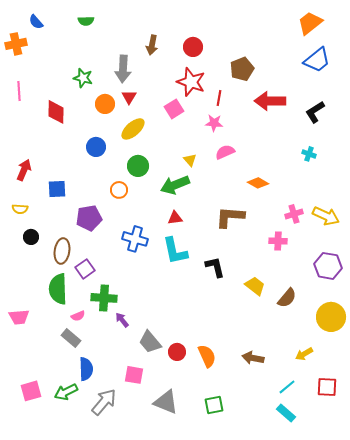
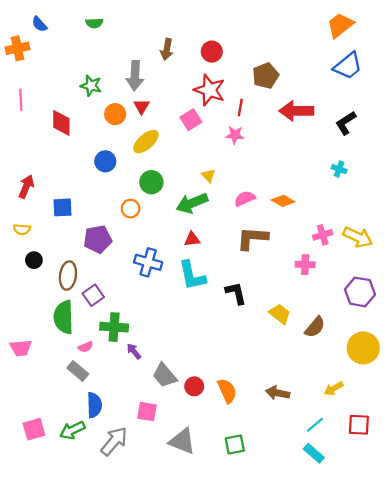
pink semicircle: (225, 152) -> (245, 199), moved

